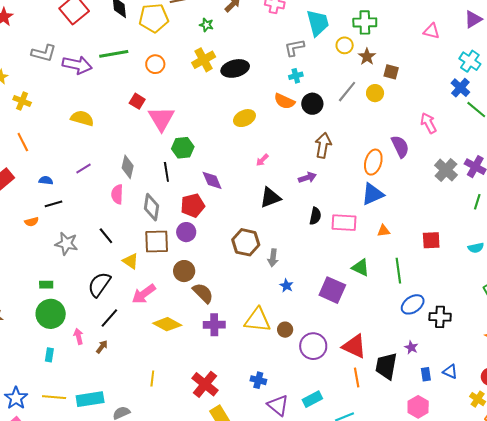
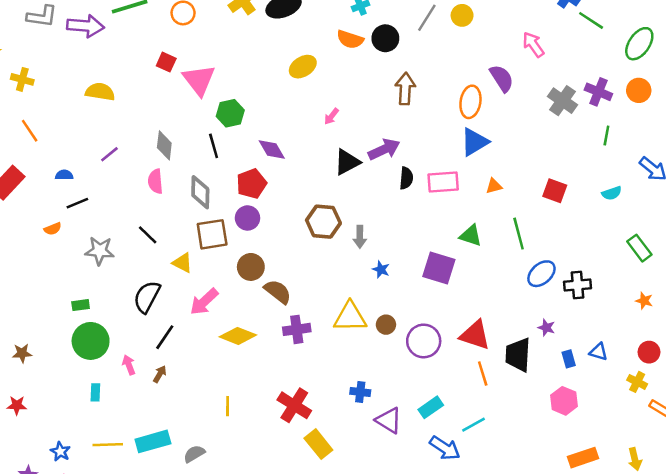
purple arrow: (307, 178) -> (384, 149), moved, size x1.4
red square: (431, 240) -> (555, 191), turned 30
blue star: (16, 398) -> (60, 452), size x0.7

